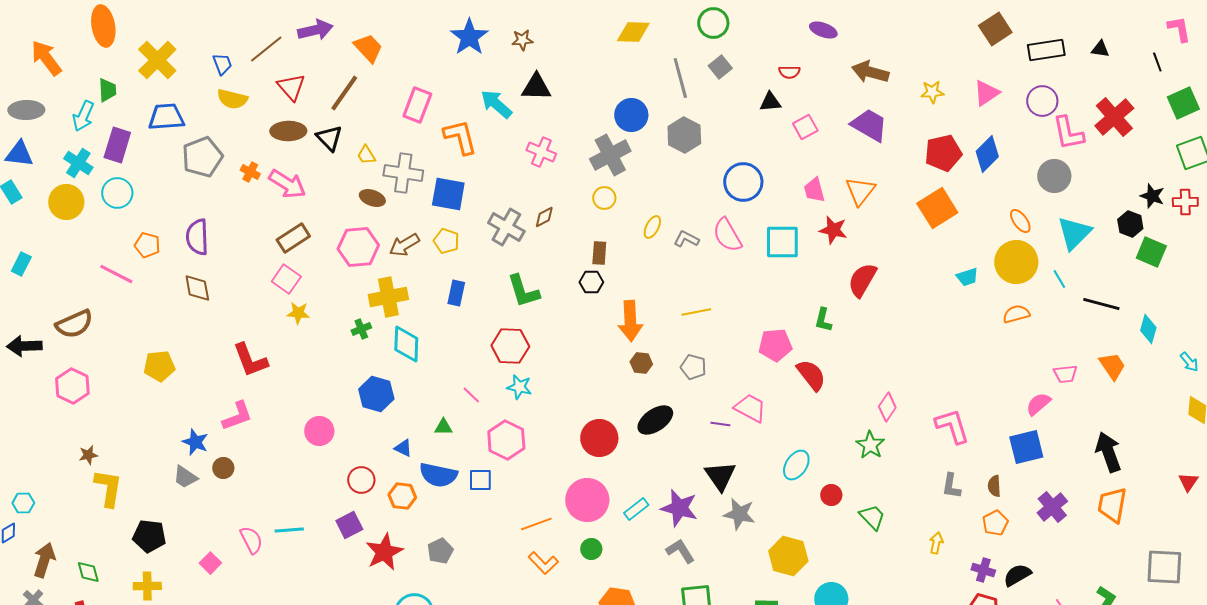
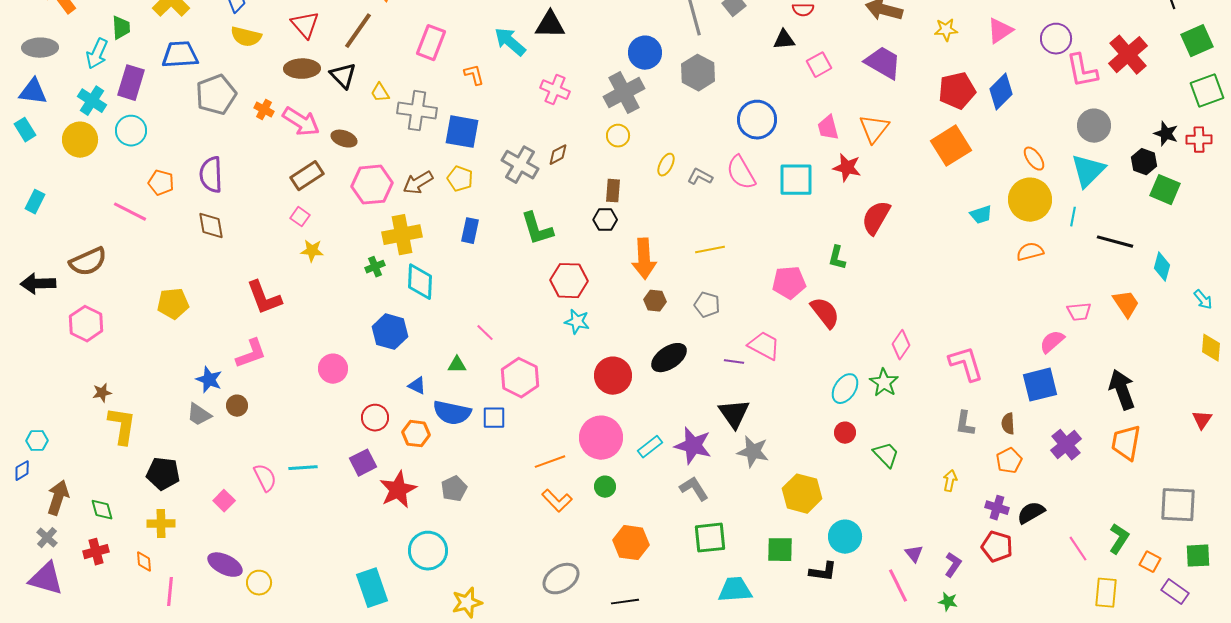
orange L-shape: (460, 137) -> (474, 75), size x0.6
gray circle: (1054, 176) -> (1094, 126), moved
brown ellipse: (372, 198) -> (344, 139), moved
pink square: (286, 279) -> (300, 217), size x0.7
cyan line: (1059, 279) -> (1073, 217), turned 42
red hexagon: (510, 346) -> (569, 281), moved
cyan star: (519, 387) -> (577, 322), moved
cyan ellipse: (796, 465) -> (845, 389), moved

